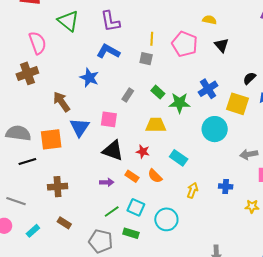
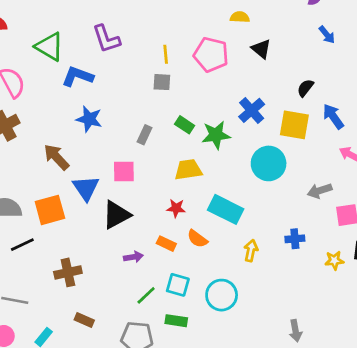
blue L-shape: (108, 51) -> (78, 76), moved
black triangle: (113, 151) -> (116, 215), moved, turned -40
cyan rectangle: (179, 158) -> (226, 209), size x1.4

